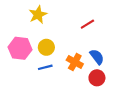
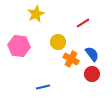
yellow circle: (46, 47) -> (58, 42), moved
blue line: (45, 67) -> (43, 87), moved

